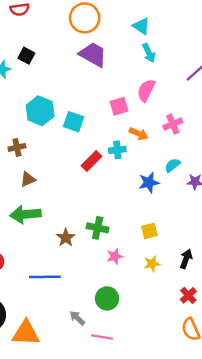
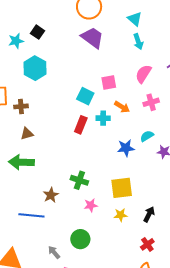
pink semicircle: (146, 90) -> (143, 74), moved
cyan hexagon: (40, 111) -> (35, 68), moved
cyan square: (74, 122) -> (85, 96), moved
red rectangle: (92, 161) -> (81, 125), turned -30
yellow square: (149, 231) -> (122, 188), size x1.6
brown star: (66, 238) -> (51, 195), moved

